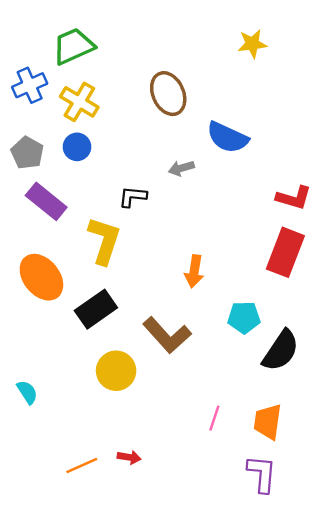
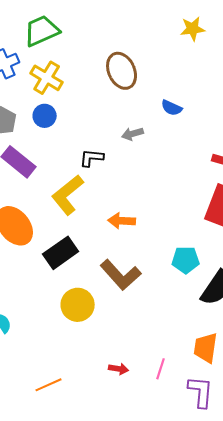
blue semicircle: (227, 137) -> (172, 108), size x0.6
yellow L-shape: (104, 240) -> (68, 195), turned -147
orange arrow: (194, 271) -> (122, 221), moved, turned 84
pink line: (214, 418) -> (161, 369), moved
red arrow: (129, 457) -> (119, 369), moved

